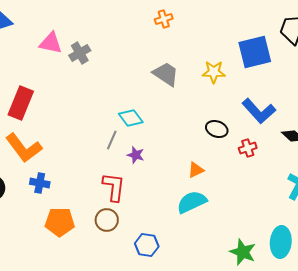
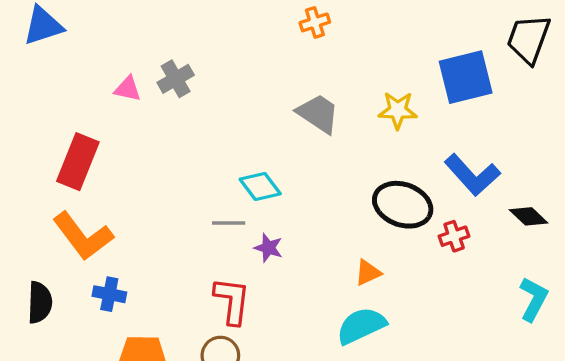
pink triangle: (51, 43) -> (128, 89), moved, size x0.7
black ellipse: (217, 129) -> (403, 205), size x1.6
gray line: (112, 140) -> (229, 223), turned 66

